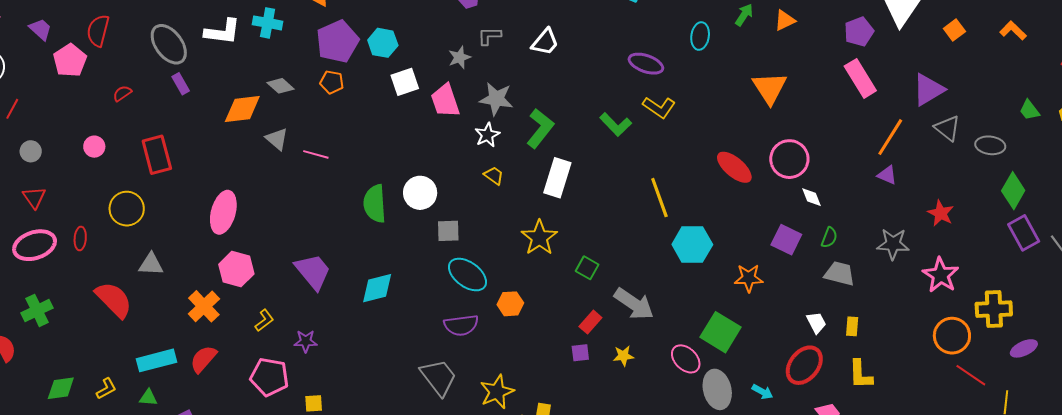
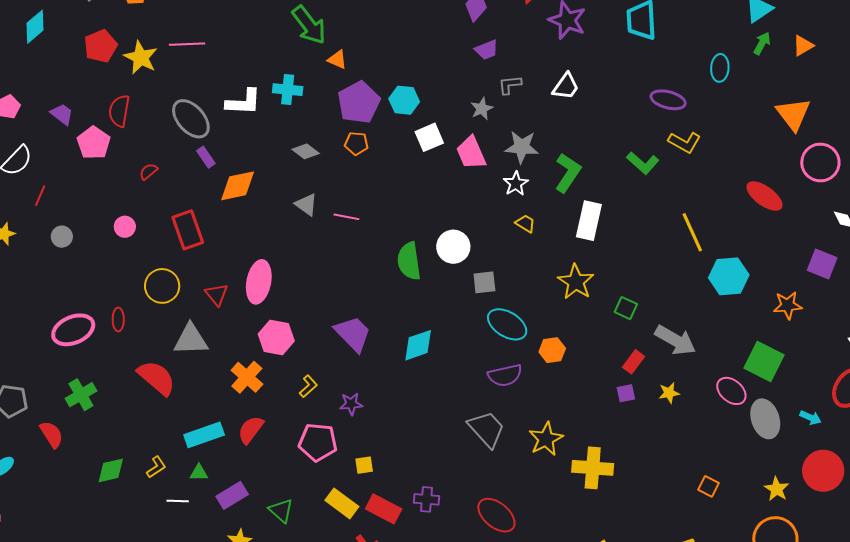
orange diamond: (242, 109) -> (238, 186), moved
pink circle: (789, 159) -> (820, 162), moved
red triangle: (34, 198) -> (217, 294), moved
gray triangle: (151, 264) -> (191, 340), size x1.4

